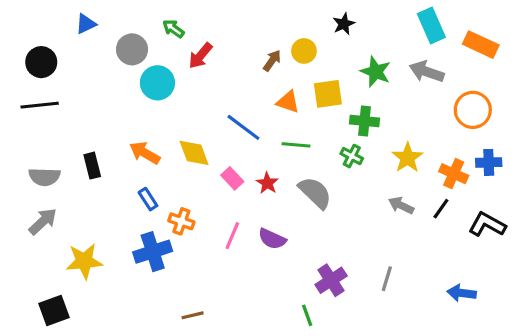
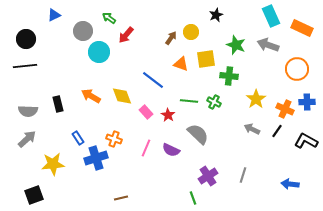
green line: (296, 145) -> (189, 101), moved
green cross: (352, 156) -> (214, 102), moved
gray semicircle: (315, 193) -> (198, 134), moved
blue rectangle: (148, 199) -> (78, 138), moved

